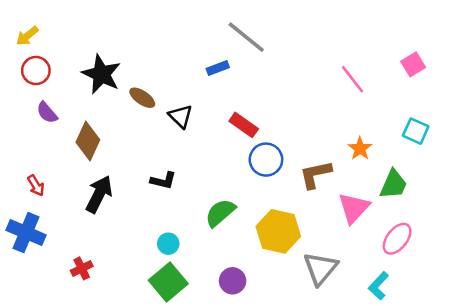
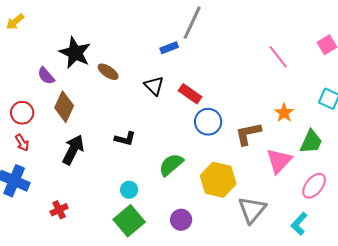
gray line: (246, 37) -> (192, 23), turned 76
red circle: (36, 71) -> (22, 113), moved
purple semicircle: (47, 113) -> (46, 76), moved
black triangle: (181, 116) -> (154, 86), moved

